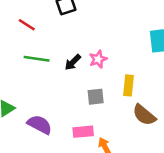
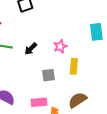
pink star: (98, 59) -> (60, 46), moved
brown semicircle: (144, 115) -> (78, 100), moved, turned 108

